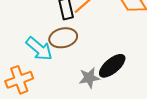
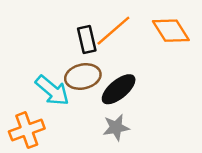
black ellipse: (112, 66) -> (119, 89), moved

